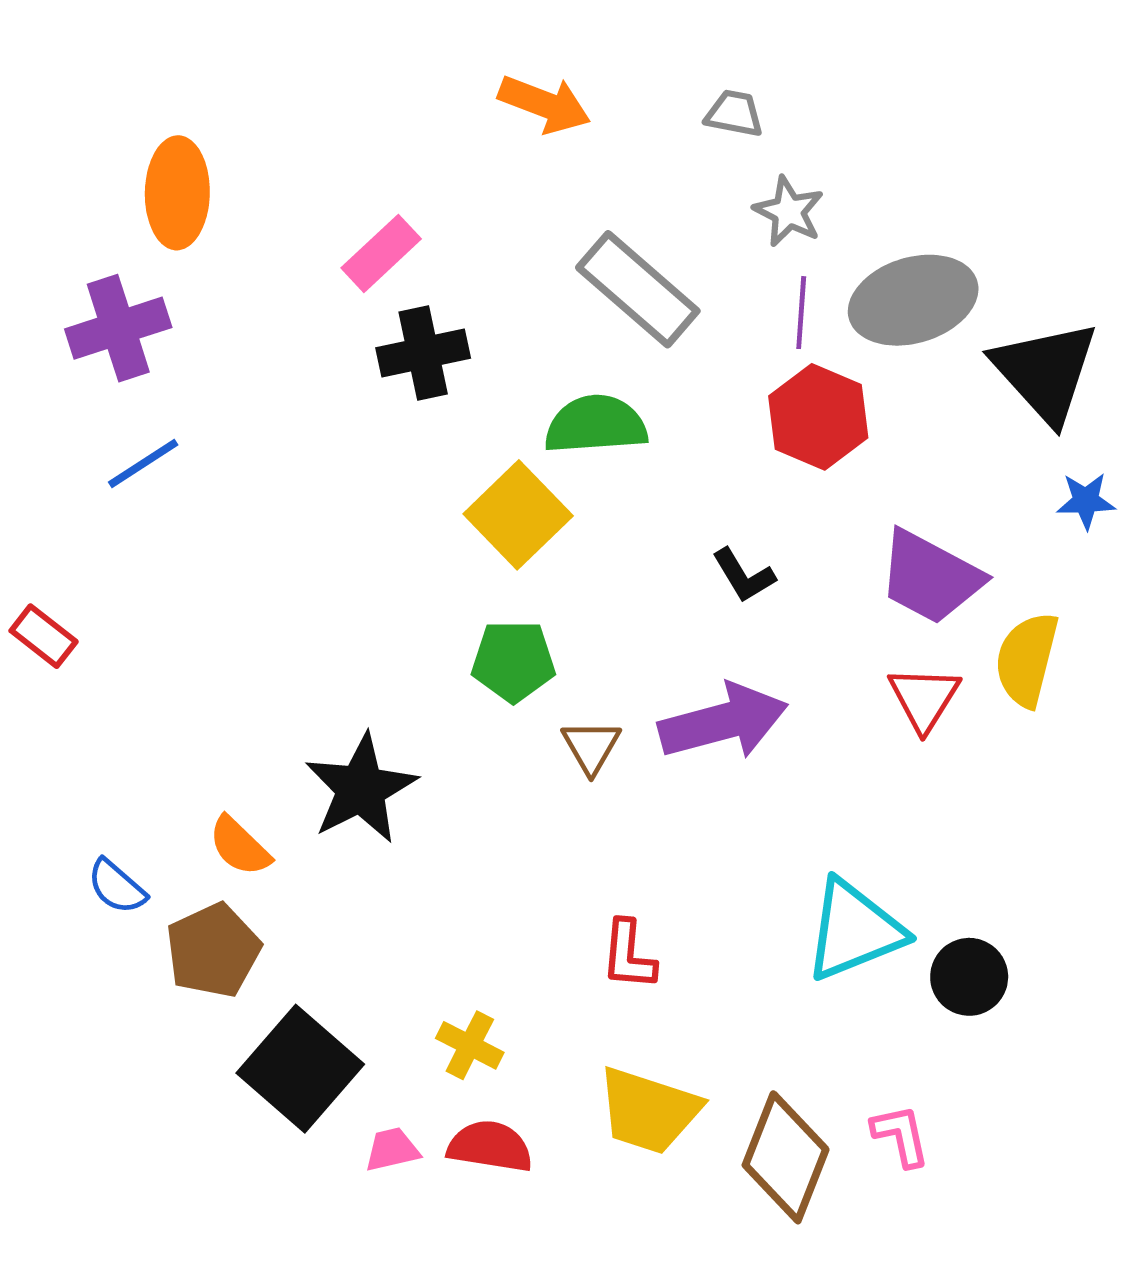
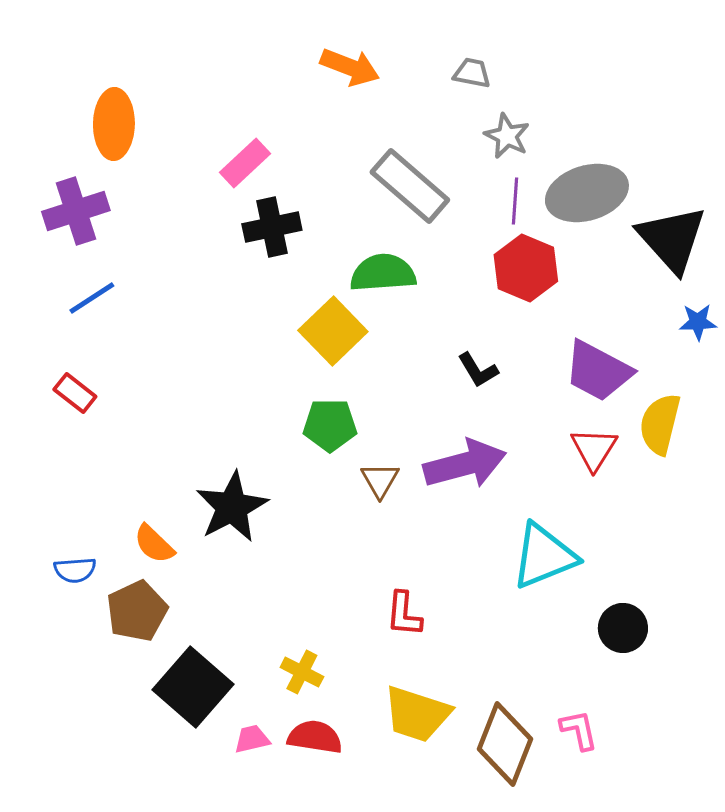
red rectangle: (44, 636) -> (75, 393), moved
blue semicircle: (117, 887) -> (75, 570), turned -45
cyan triangle: (854, 930) -> (544, 556), moved

